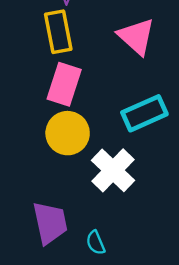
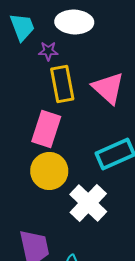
yellow rectangle: (58, 32) -> (62, 84), moved

